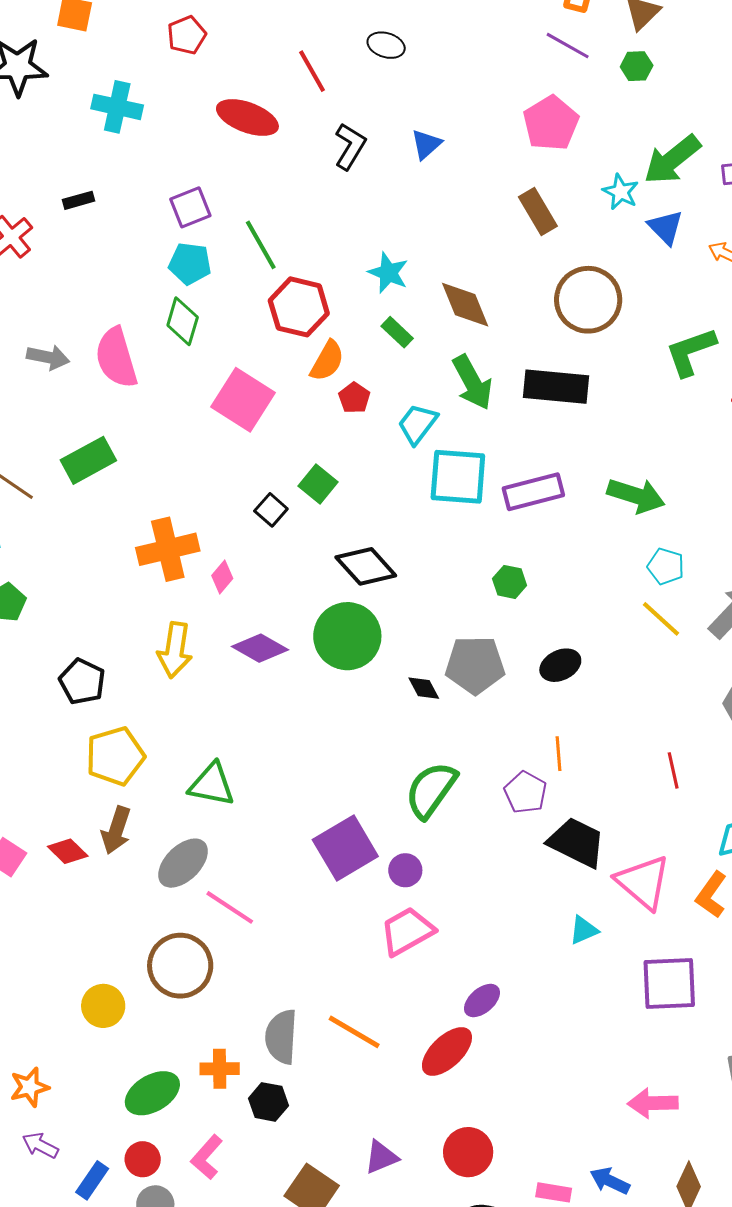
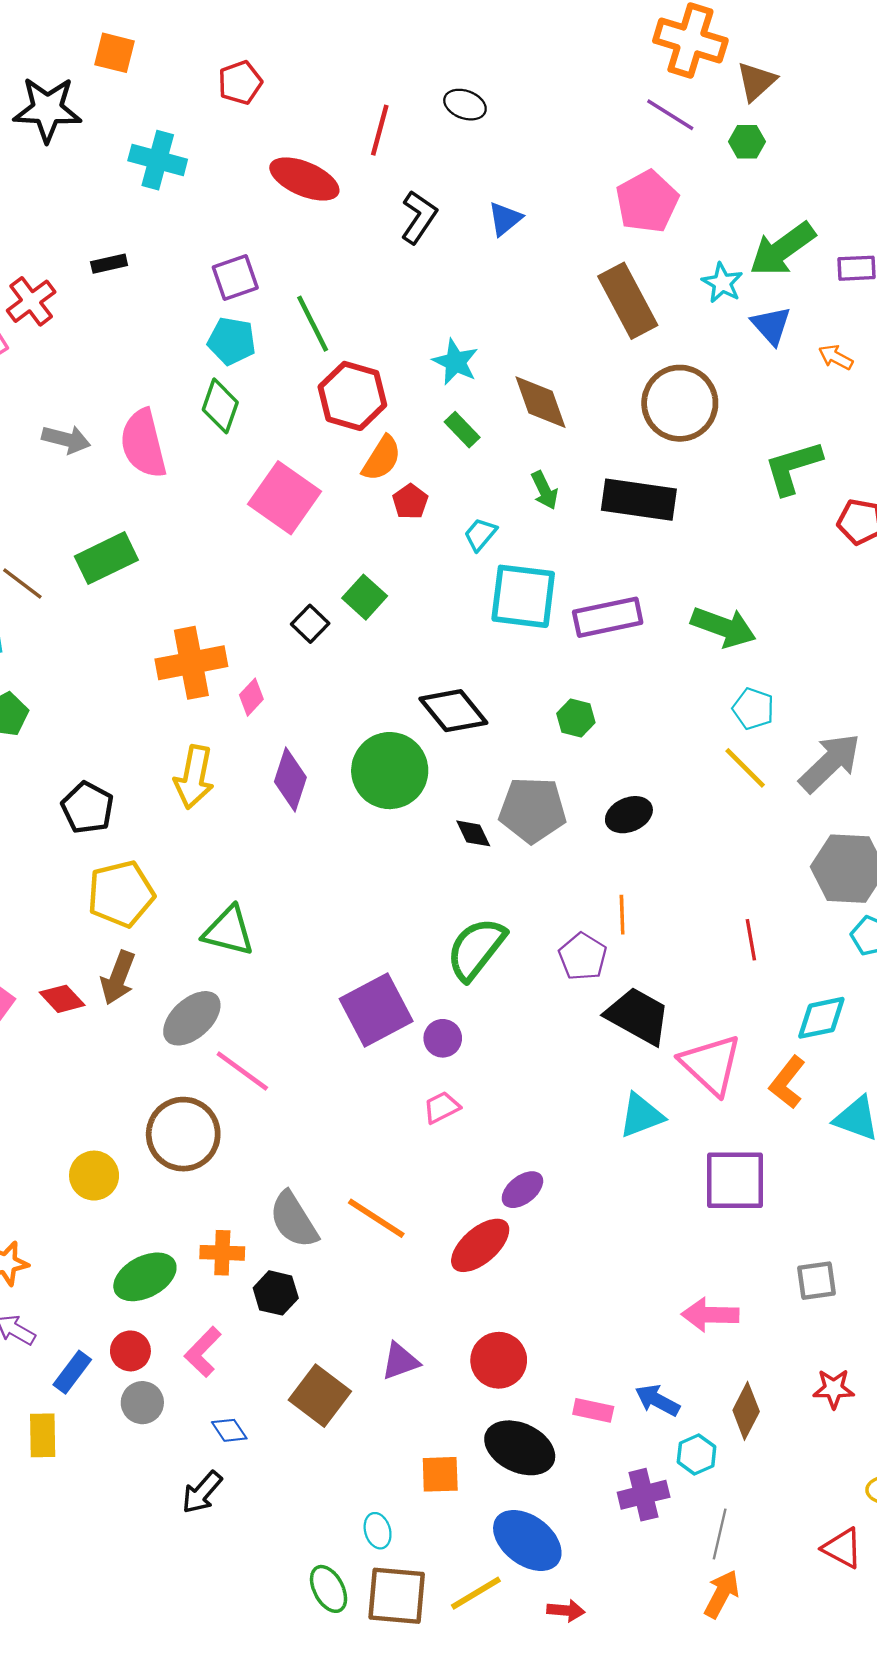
red line: (312, 71) -> (380, 130), turned 42
brown rectangle: (538, 211) -> (628, 301), size x1.4
green arrow: (472, 382) -> (545, 490), size x0.6
cyan trapezoid: (418, 424) -> (480, 534), size x0.7
black diamond: (366, 566) -> (453, 711), moved
purple diamond: (260, 648) -> (290, 780), turned 76
cyan triangle: (584, 930) -> (641, 1115), size x1.4
pink trapezoid: (407, 931) -> (442, 1107), size x0.6
gray semicircle: (281, 1037) -> (294, 1220), turned -38

